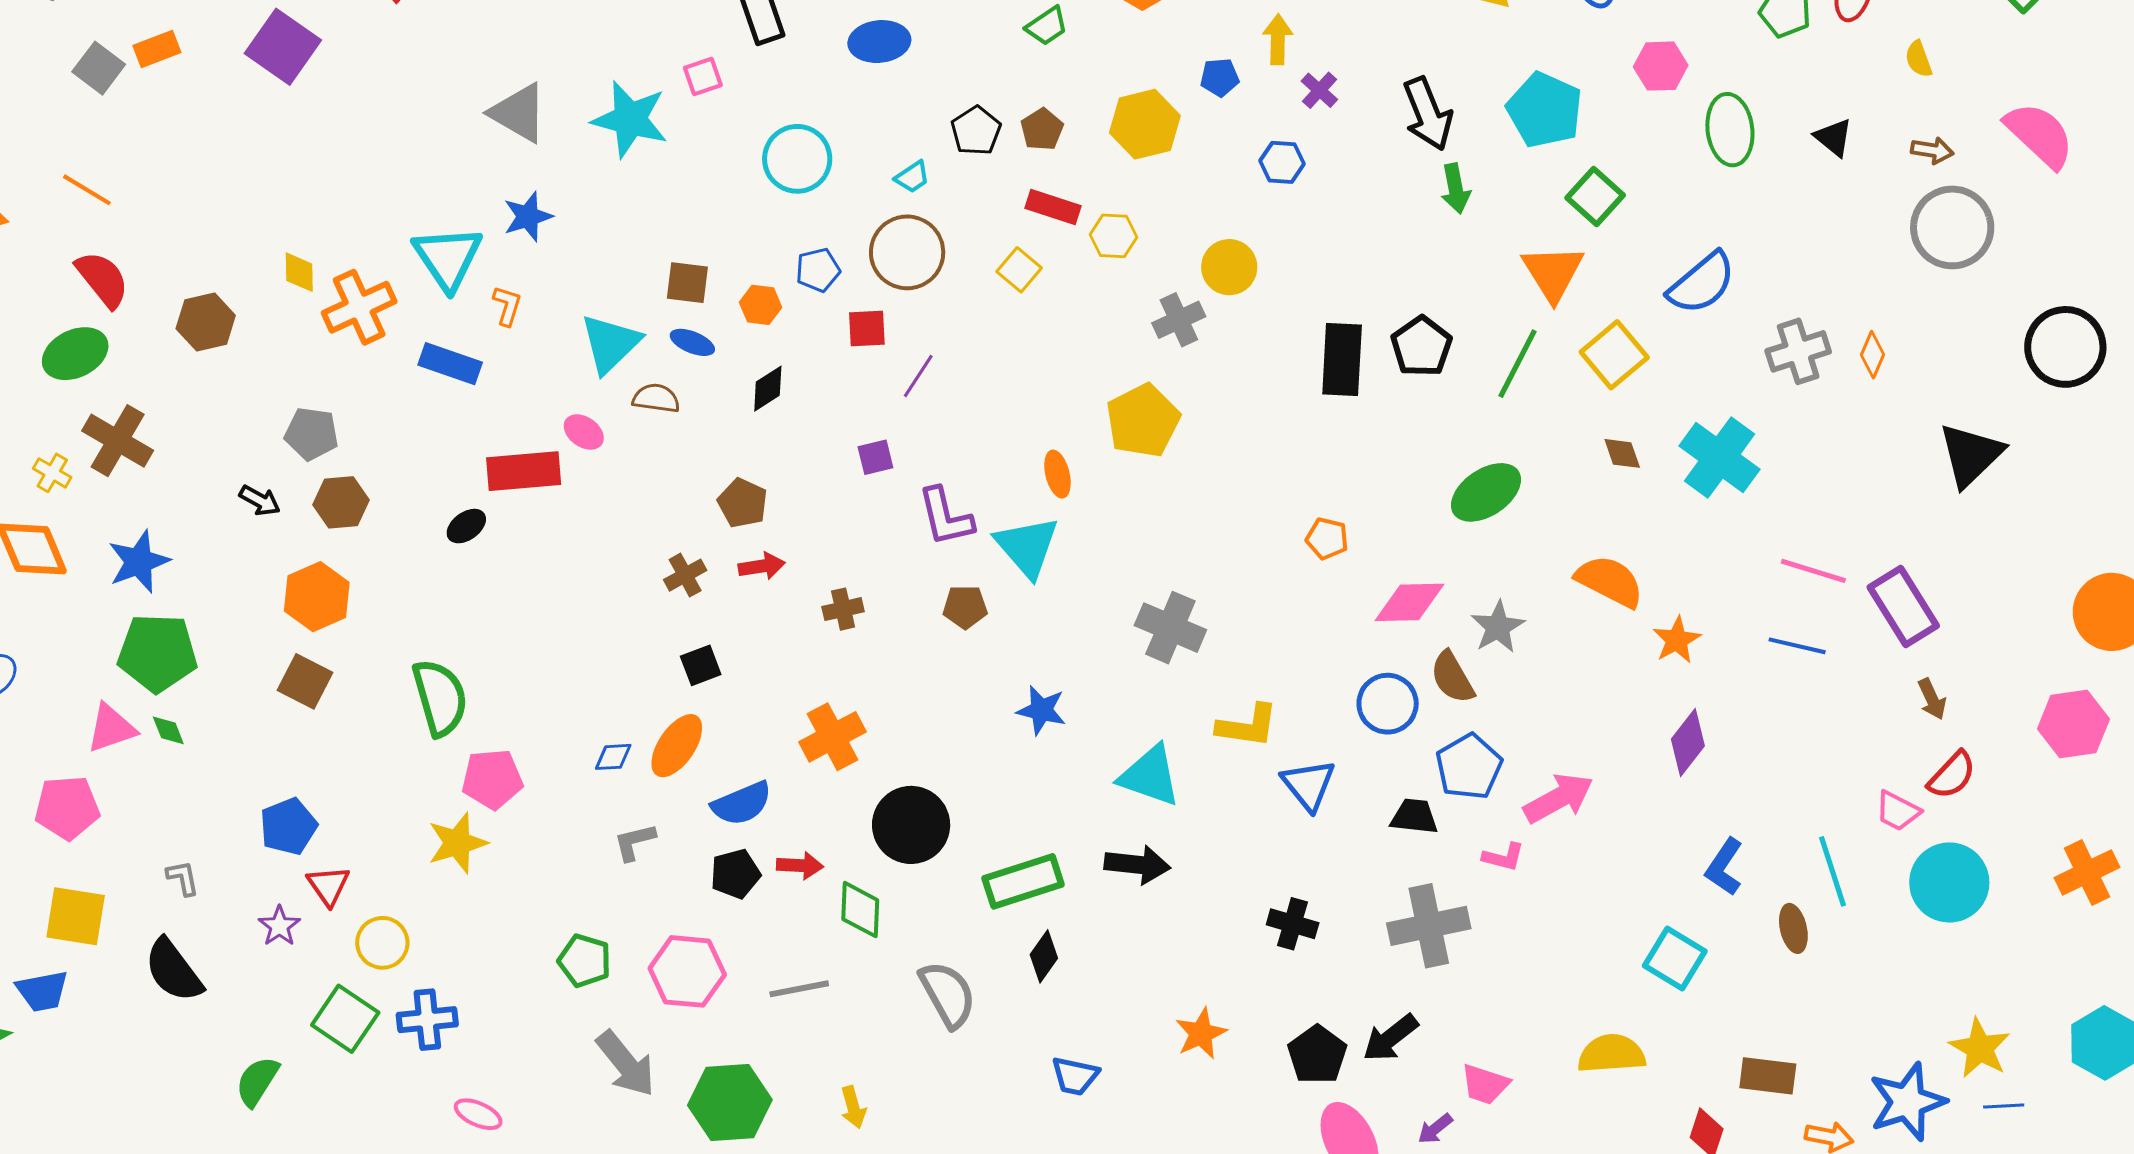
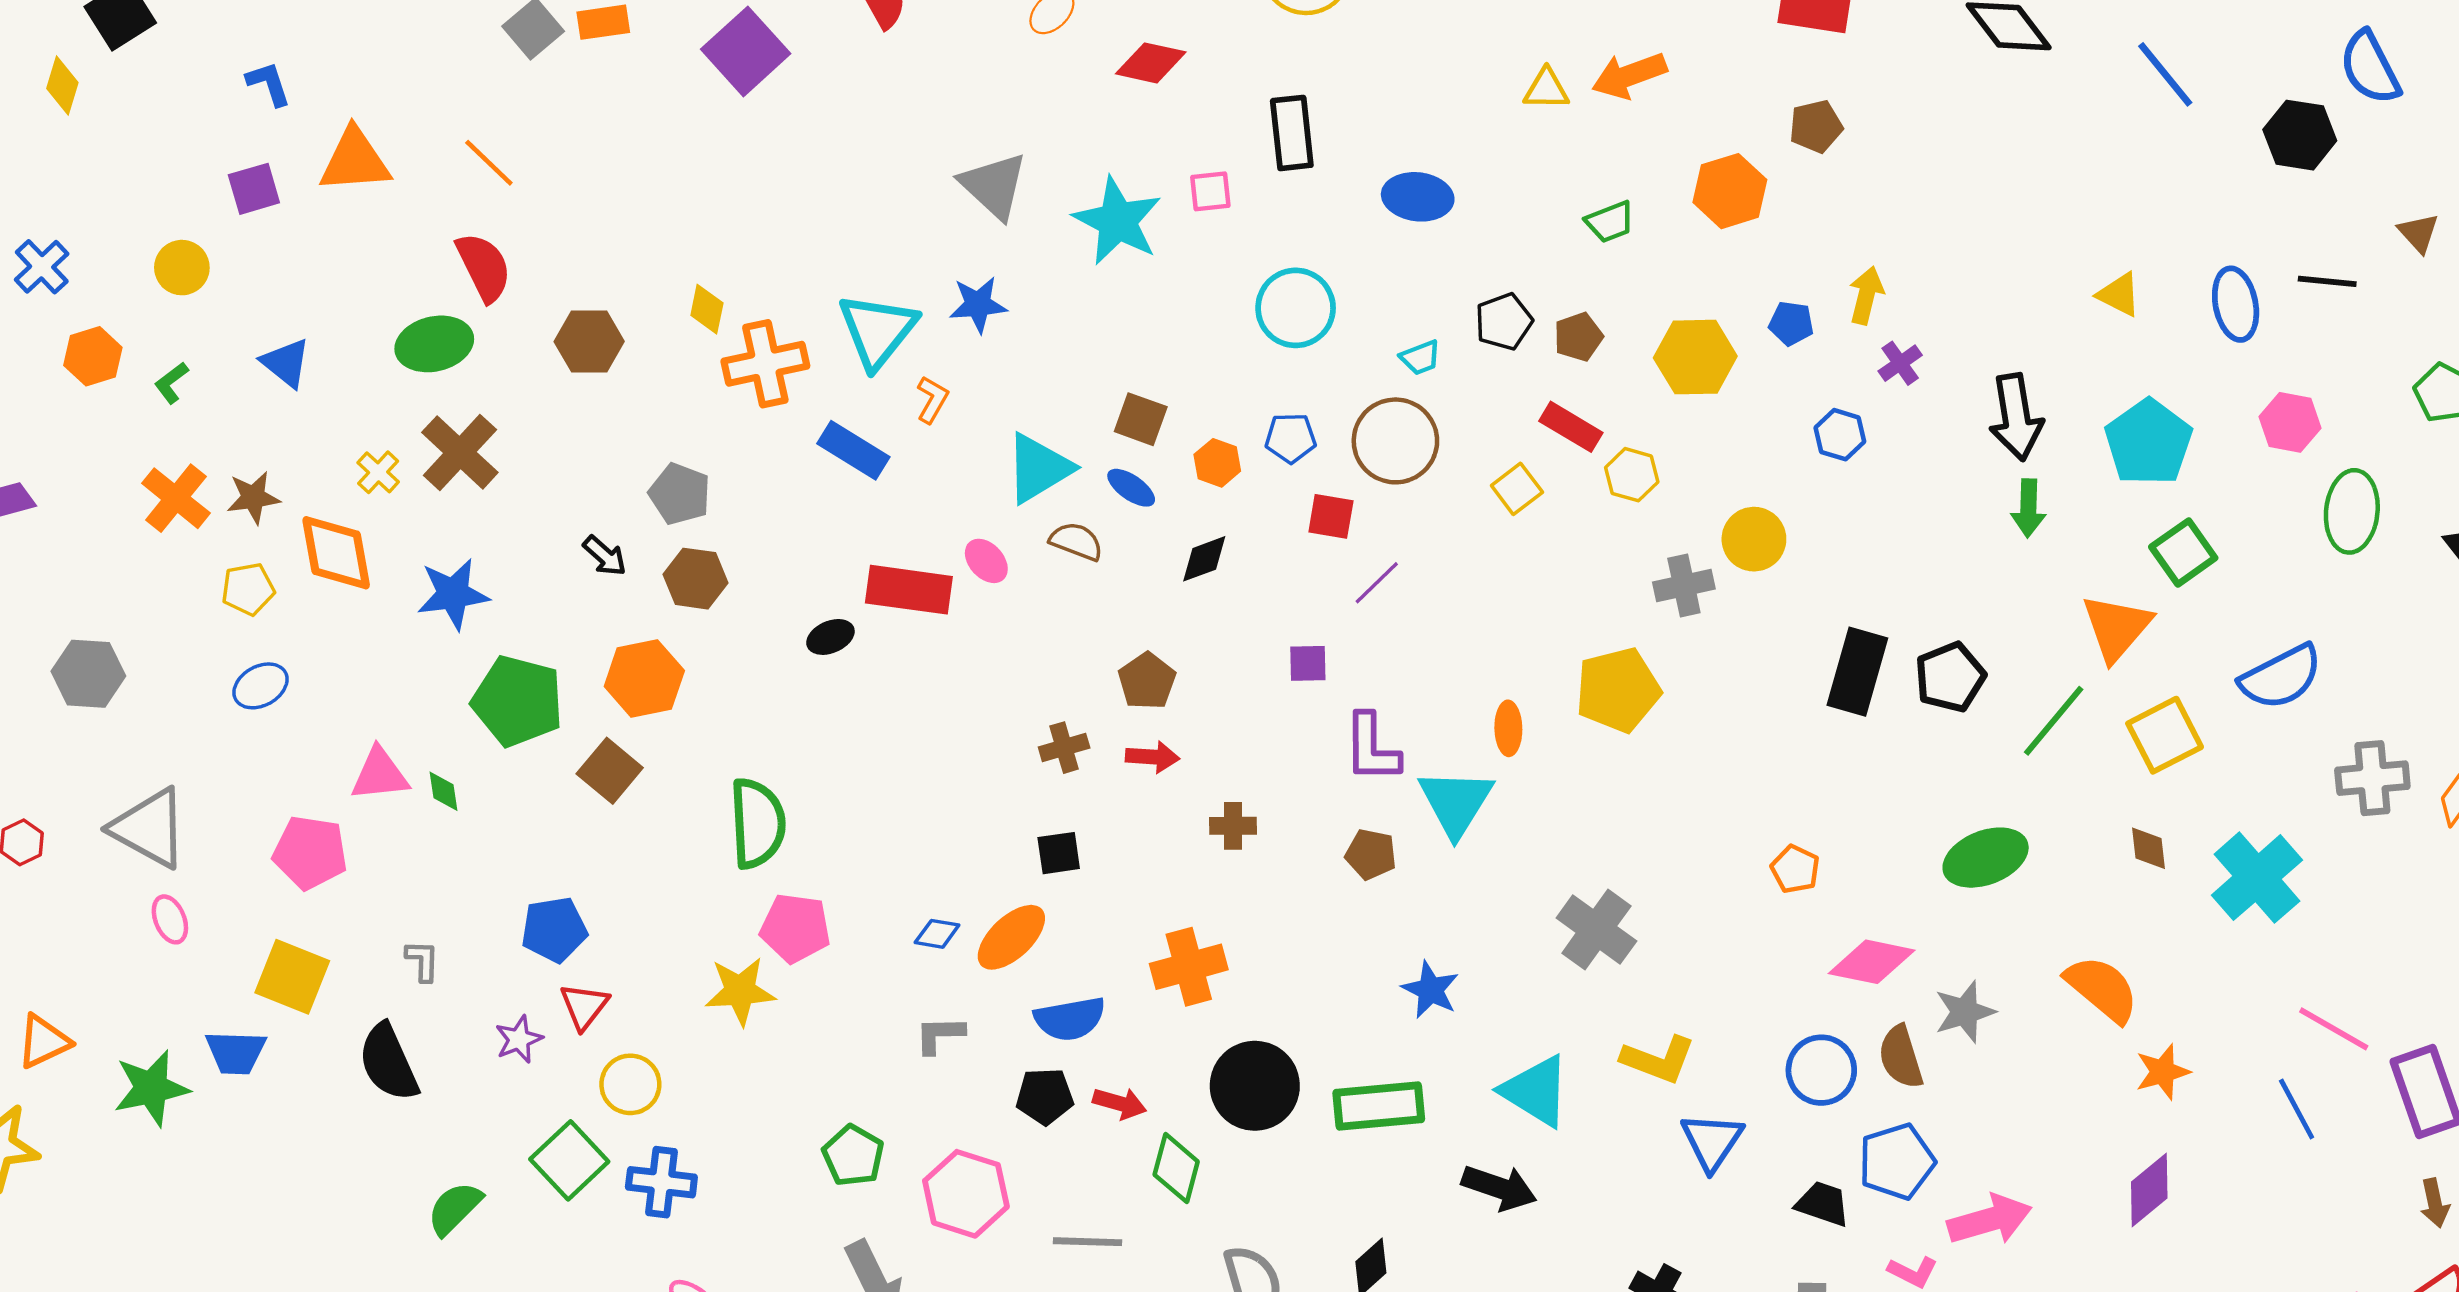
blue line: (1797, 646) -> (2297, 1109), turned 36
green pentagon: (157, 653) -> (518, 701), moved
green rectangle: (1023, 881) -> (1379, 1106), moved

